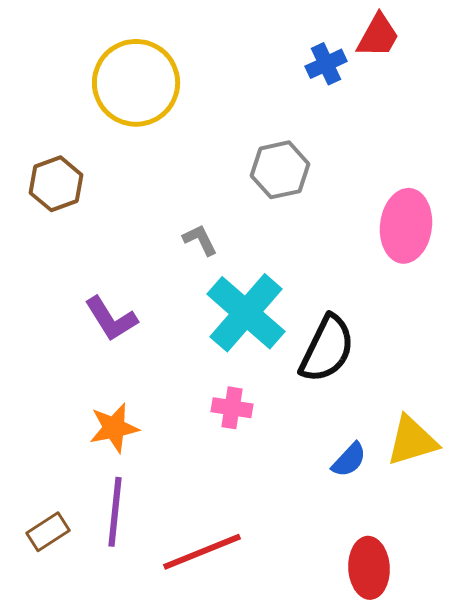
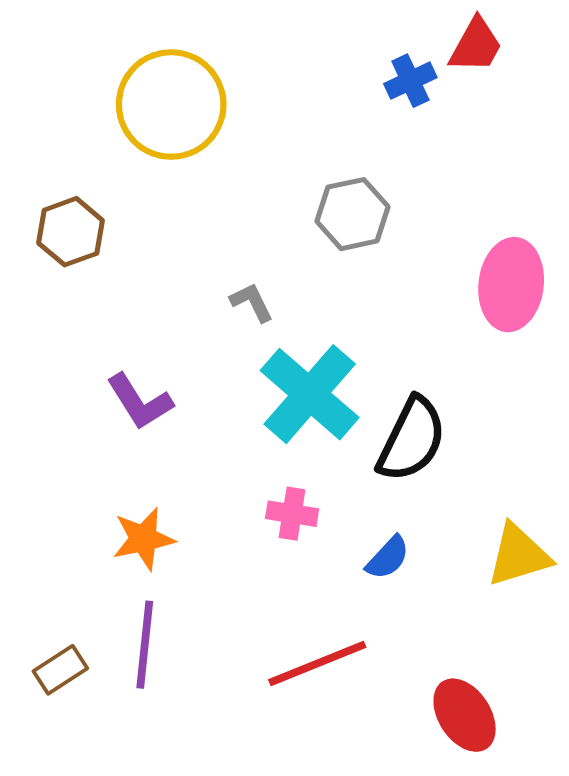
blue semicircle: (349, 460) -> (388, 558), moved
red line: (202, 552) -> (317, 663), moved
red ellipse: (369, 568) -> (465, 715), turned -30

